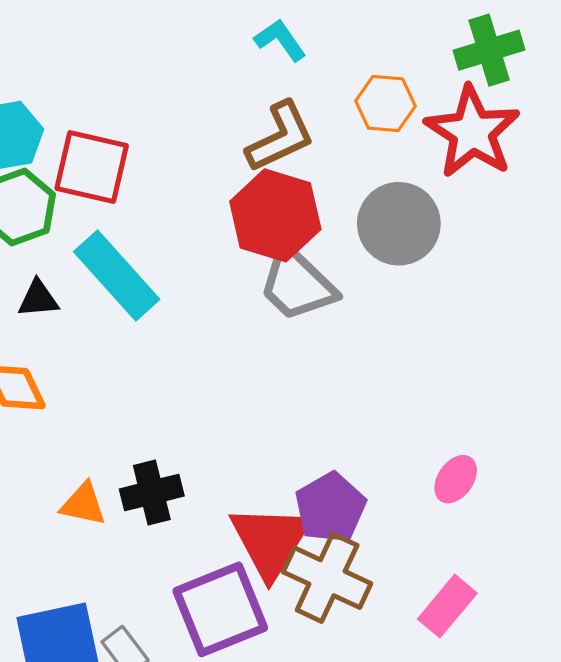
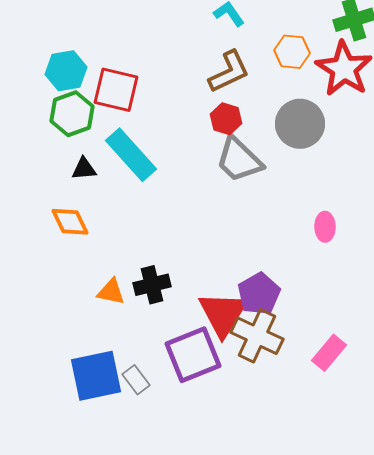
red hexagon: (275, 215) -> (226, 119), size x0.6
pink ellipse: (456, 479) -> (325, 227), moved, turned -36

